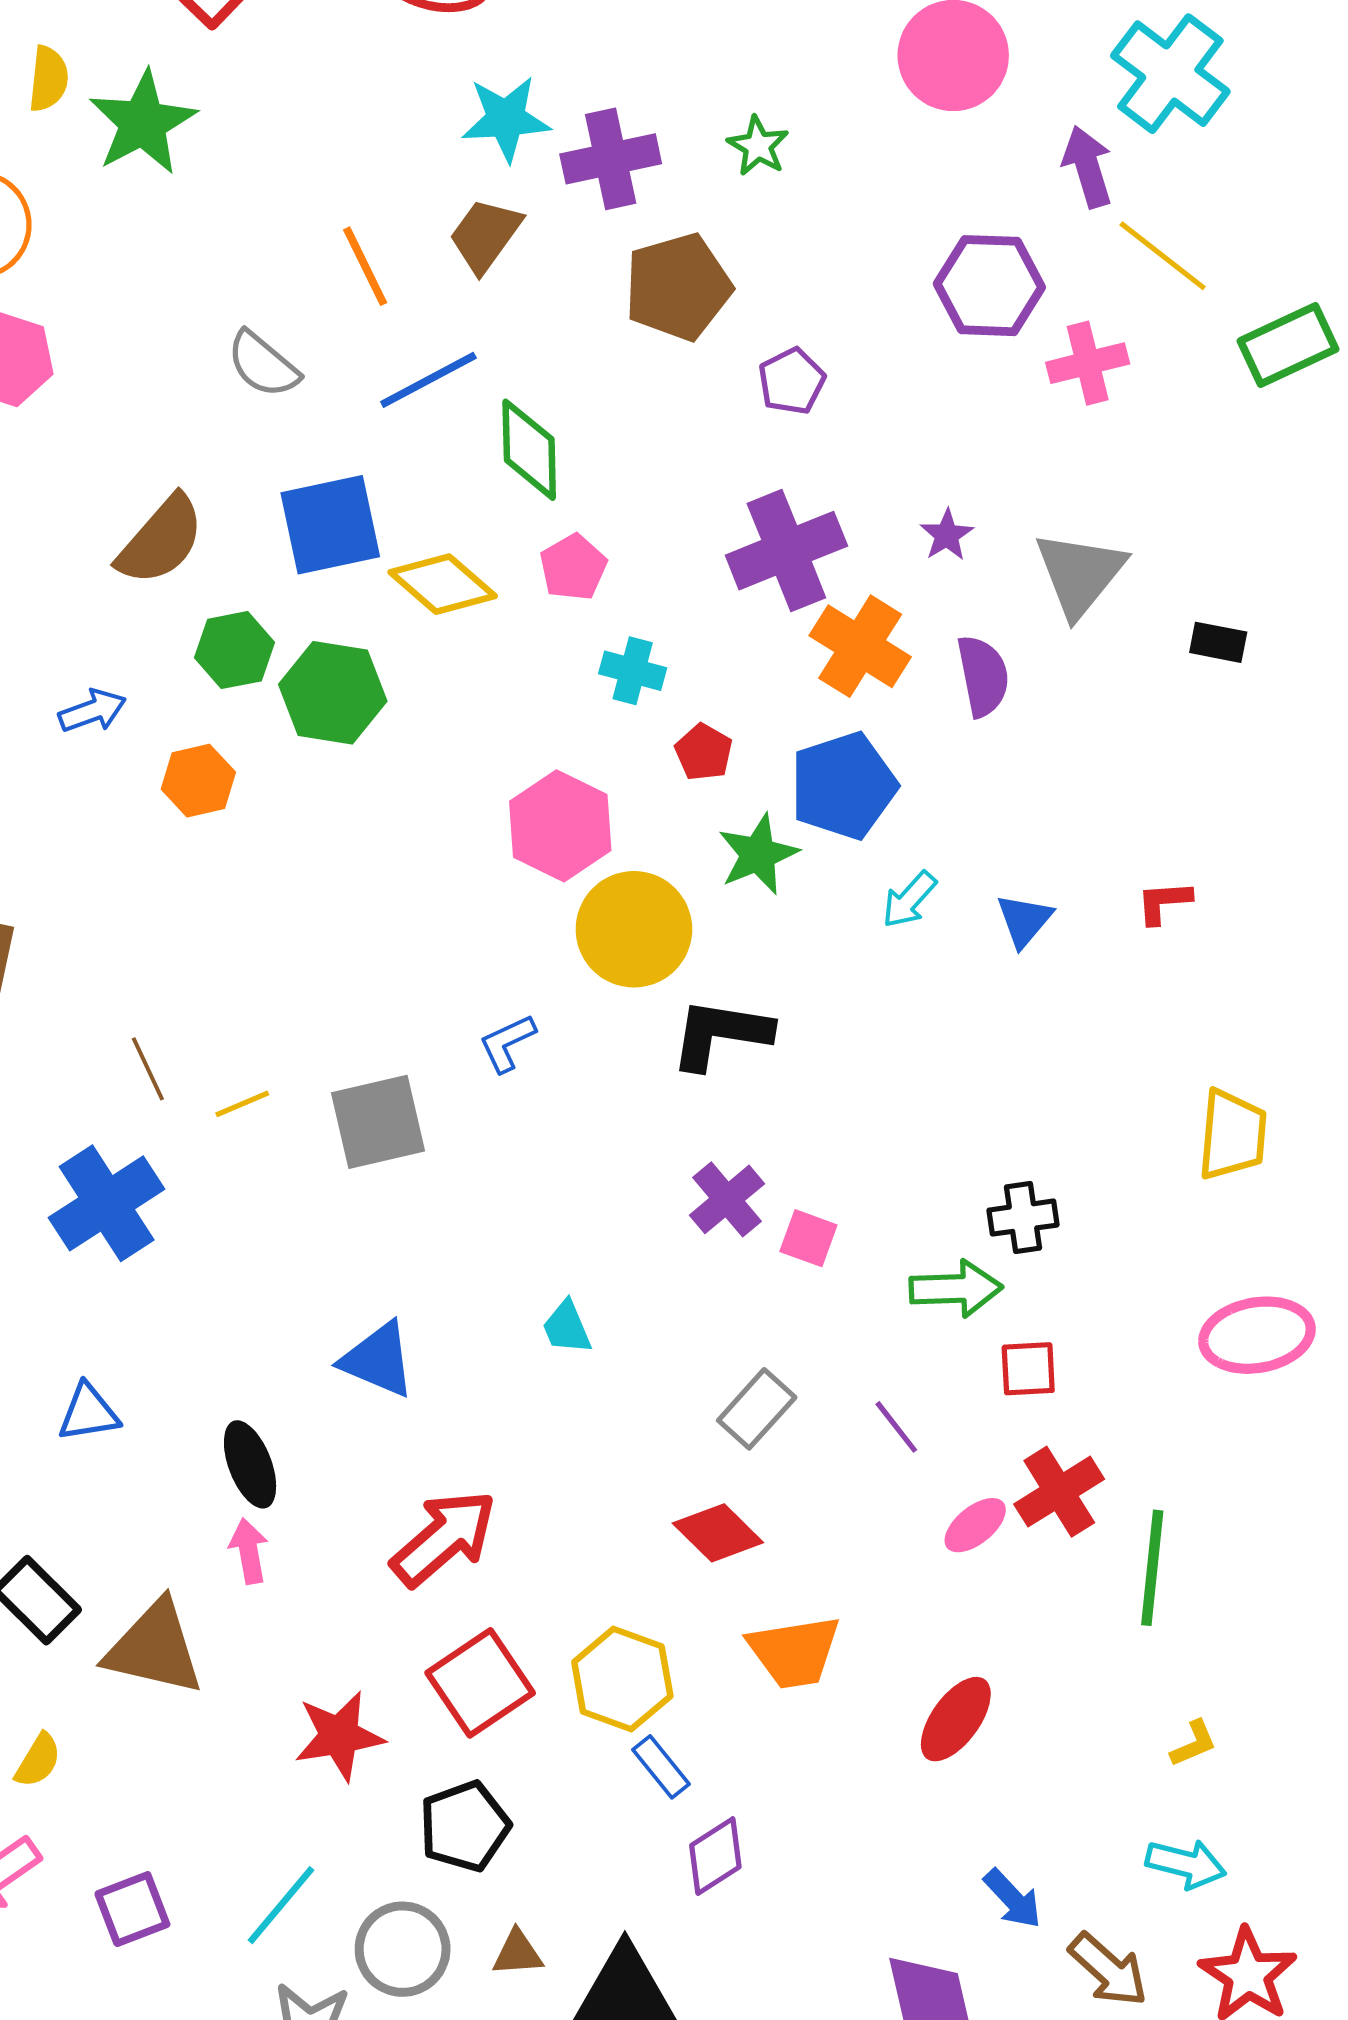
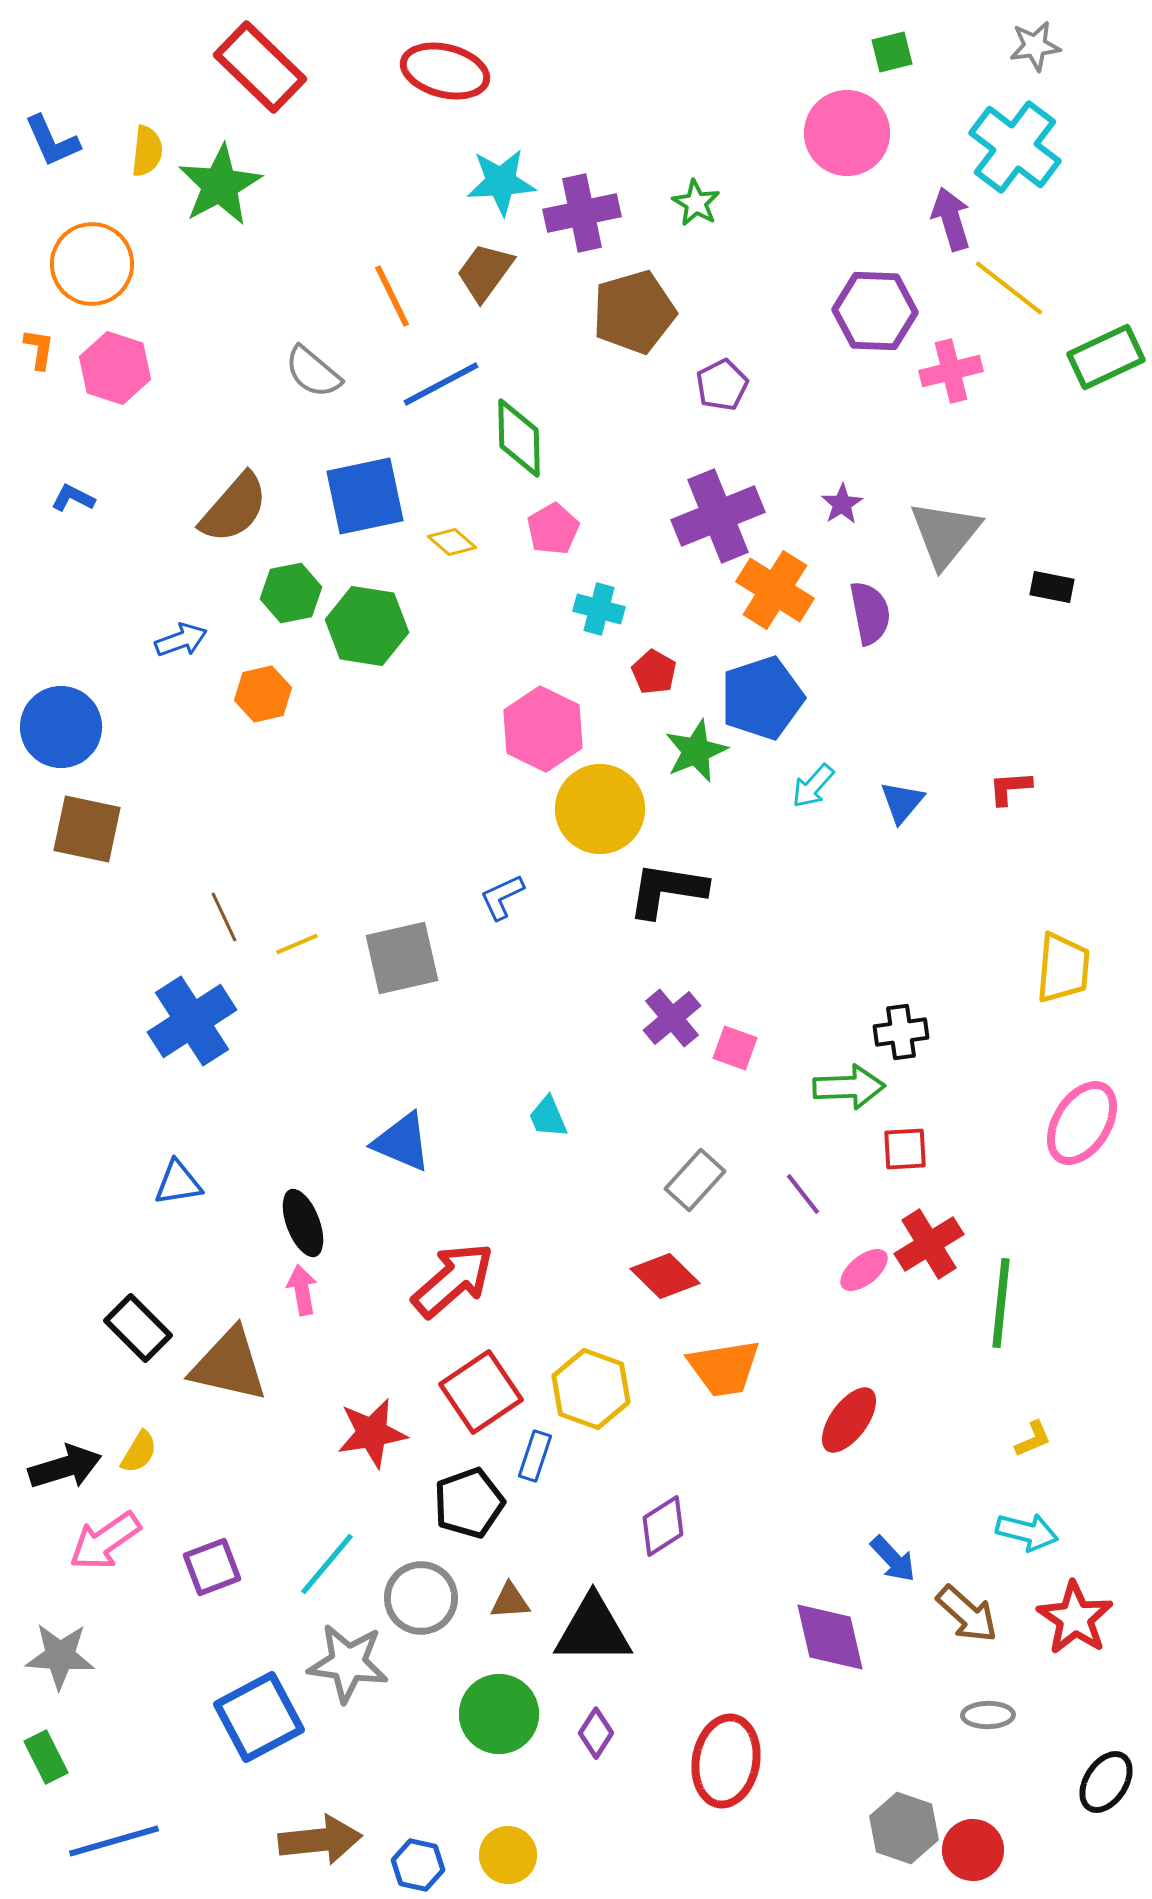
yellow diamond: (443, 584) -> (452, 542), size x0.6
pink ellipse: (1257, 1335) -> (1082, 1123), turned -48
blue rectangle: (661, 1767) -> (535, 1456), moved, turned 57

